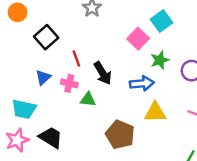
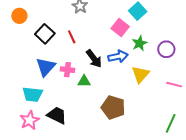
red line: (76, 59) -> (72, 37), moved
blue triangle: (43, 77) -> (46, 67), size x1.5
blue arrow: (142, 83) -> (118, 56), moved
yellow triangle: (155, 112) -> (140, 74), moved, turned -42

